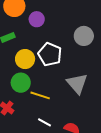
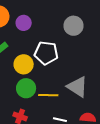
gray triangle: (77, 83) -> (77, 87), moved

